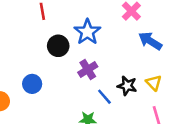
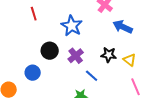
black circle: (58, 46) -> (50, 51), moved
black star: (127, 86) -> (109, 55), moved

